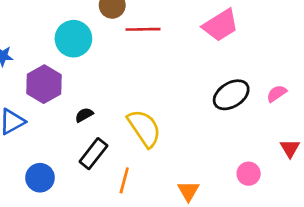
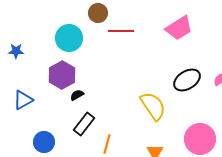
purple hexagon: (44, 84) -> (62, 75), moved
yellow semicircle: (144, 128) -> (153, 106), moved
pink circle: (249, 174) -> (200, 139), size x1.8

